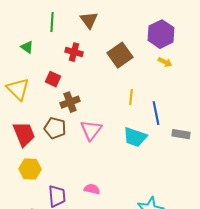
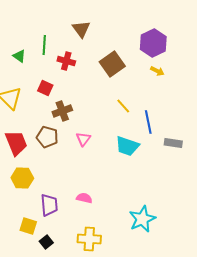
green line: (52, 22) -> (44, 45), moved
yellow line: (131, 97) -> (123, 106), turned -49
pink triangle: (91, 130) -> (83, 139), size x0.7

